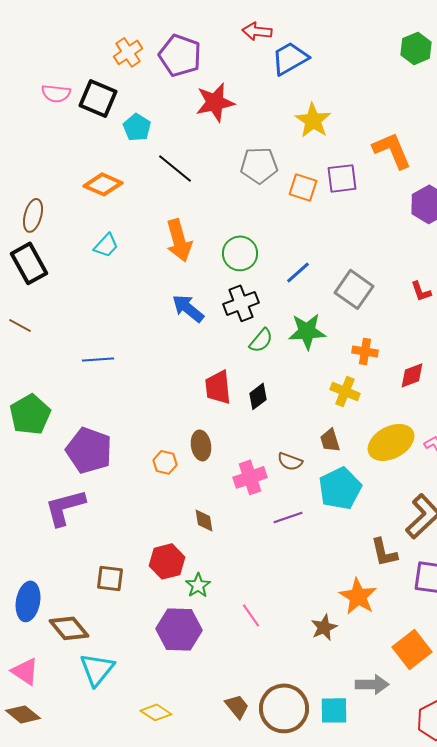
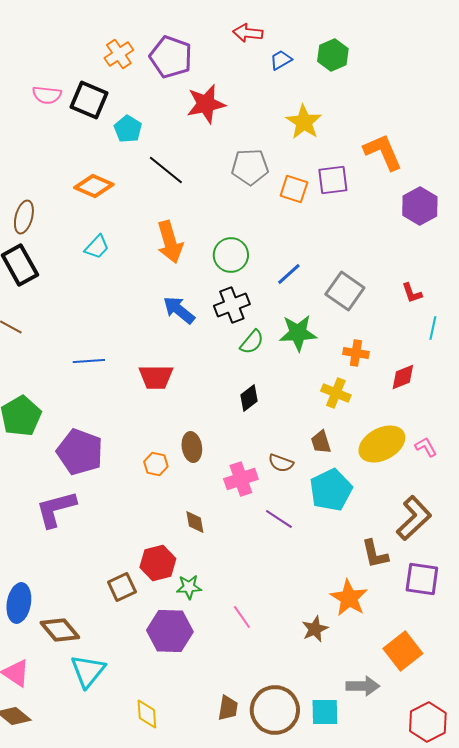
green hexagon: (416, 48) -> (333, 55), moved
blue trapezoid: (290, 58) -> (281, 60), size x0.6
red trapezoid: (218, 387) -> (156, 377), moved, turned -84
purple line: (288, 517) -> (279, 519), turned 52
brown square: (110, 578) -> (122, 587), moved, turned -32
green star: (198, 585) -> (189, 587), turned 30
brown trapezoid: (237, 706) -> (228, 708), turned 48
yellow diamond: (156, 712) -> (147, 714), turned 52

